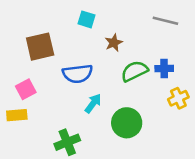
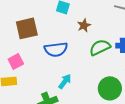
cyan arrow: (93, 103) -> (65, 81), moved
green circle: (127, 123) -> (110, 88), moved

